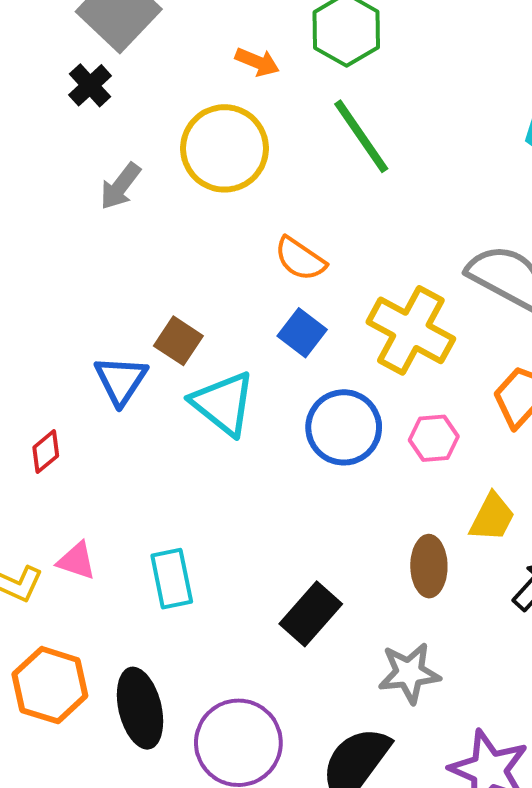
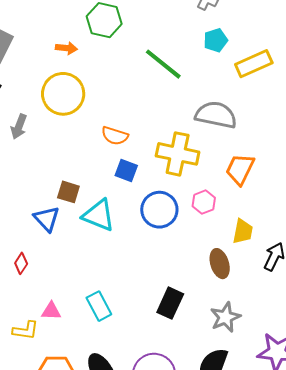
green line: (361, 136) -> (163, 64), moved

